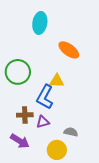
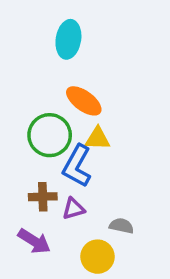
orange ellipse: (69, 50) -> (84, 101), moved
green circle: (18, 72) -> (50, 135), moved

